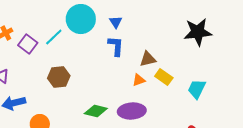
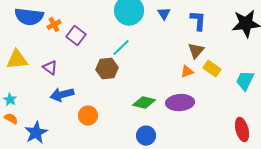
cyan line: (54, 37) -> (121, 48), moved
blue L-shape: (116, 46) -> (198, 21), moved
brown triangle: (148, 59) -> (196, 51), turned -36

